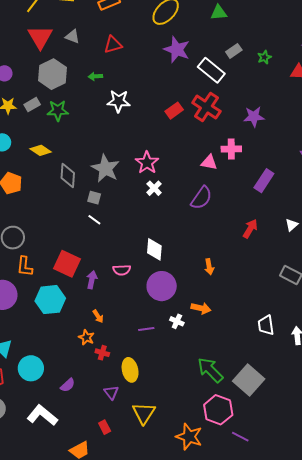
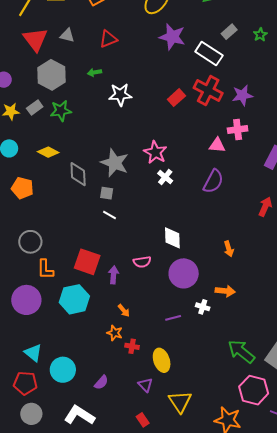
purple star: (254, 117) -> (242, 95), moved

